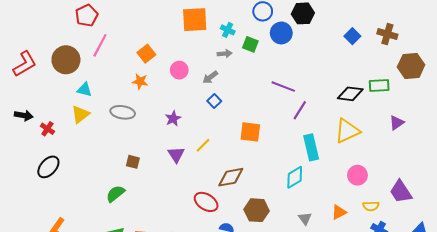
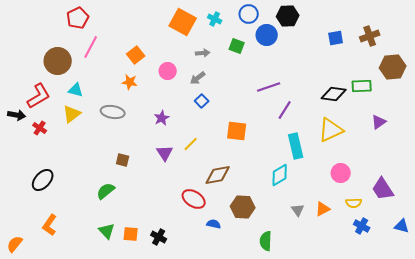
orange square: (195, 20) -> (183, 22), turned 32
cyan cross: (228, 30) -> (215, 19), moved
brown cross: (387, 34) -> (370, 36), turned -36
blue square: (352, 36) -> (336, 38), turned 35
gray arrow: (225, 54) -> (203, 53), moved
red L-shape: (25, 64) -> (39, 96), moved
purple line: (283, 87) -> (269, 87), turned -40
black ellipse: (48, 167) -> (43, 180), moved
gray triangle: (305, 218) -> (298, 210), moved

